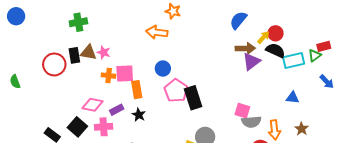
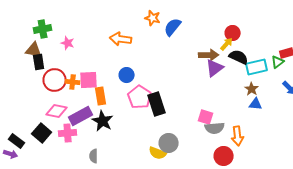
orange star: (173, 11) -> (153, 18), moved
blue semicircle: (238, 20) -> (173, 27), moved
red circle: (275, 33) -> (233, 33), moved
brown triangle: (88, 52) -> (34, 50), moved
pink star: (104, 52) -> (68, 43), moved
red circle: (54, 64) -> (55, 80), moved
purple rectangle: (117, 110) -> (81, 116), size x1.6
black star: (139, 115) -> (103, 121), size x1.5
brown star: (302, 129) -> (252, 89), moved

